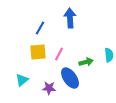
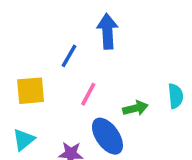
blue line: (40, 28) -> (69, 56), moved
yellow square: (38, 52) -> (31, 91), moved

